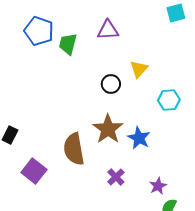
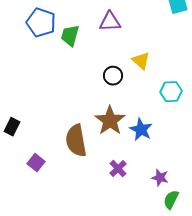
yellow triangle: (139, 69) -> (141, 61), turned -30
purple square: (34, 171) -> (36, 163), size x0.7
purple star: (158, 186) -> (160, 178), turned -30

